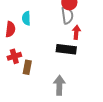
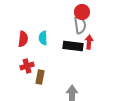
cyan semicircle: (26, 18) -> (43, 38), moved
black rectangle: (66, 49) -> (73, 46), moved

